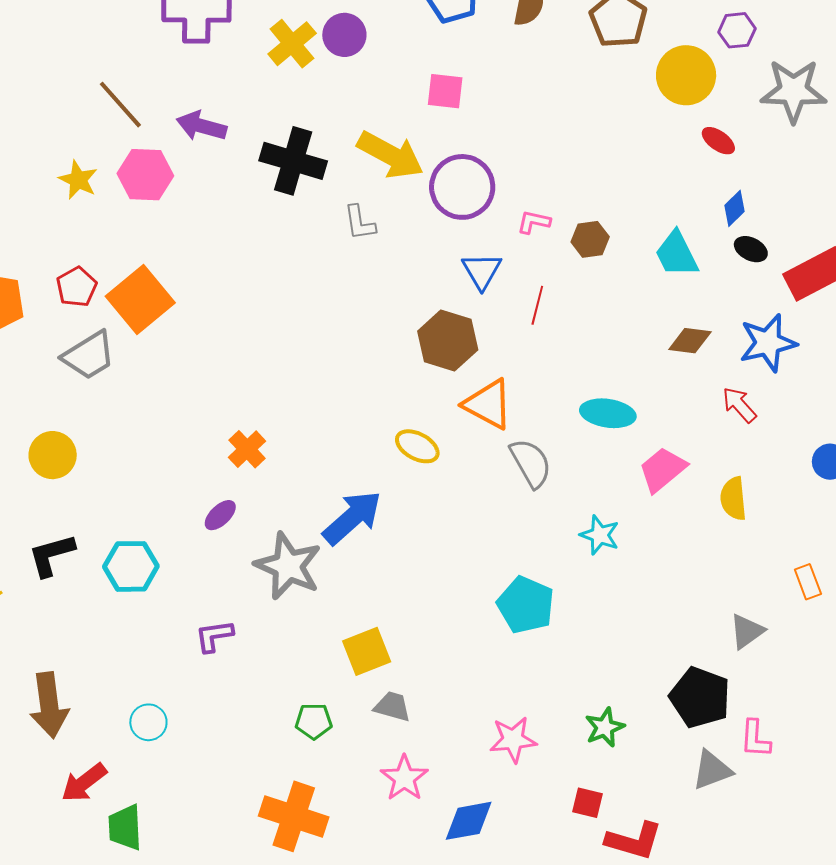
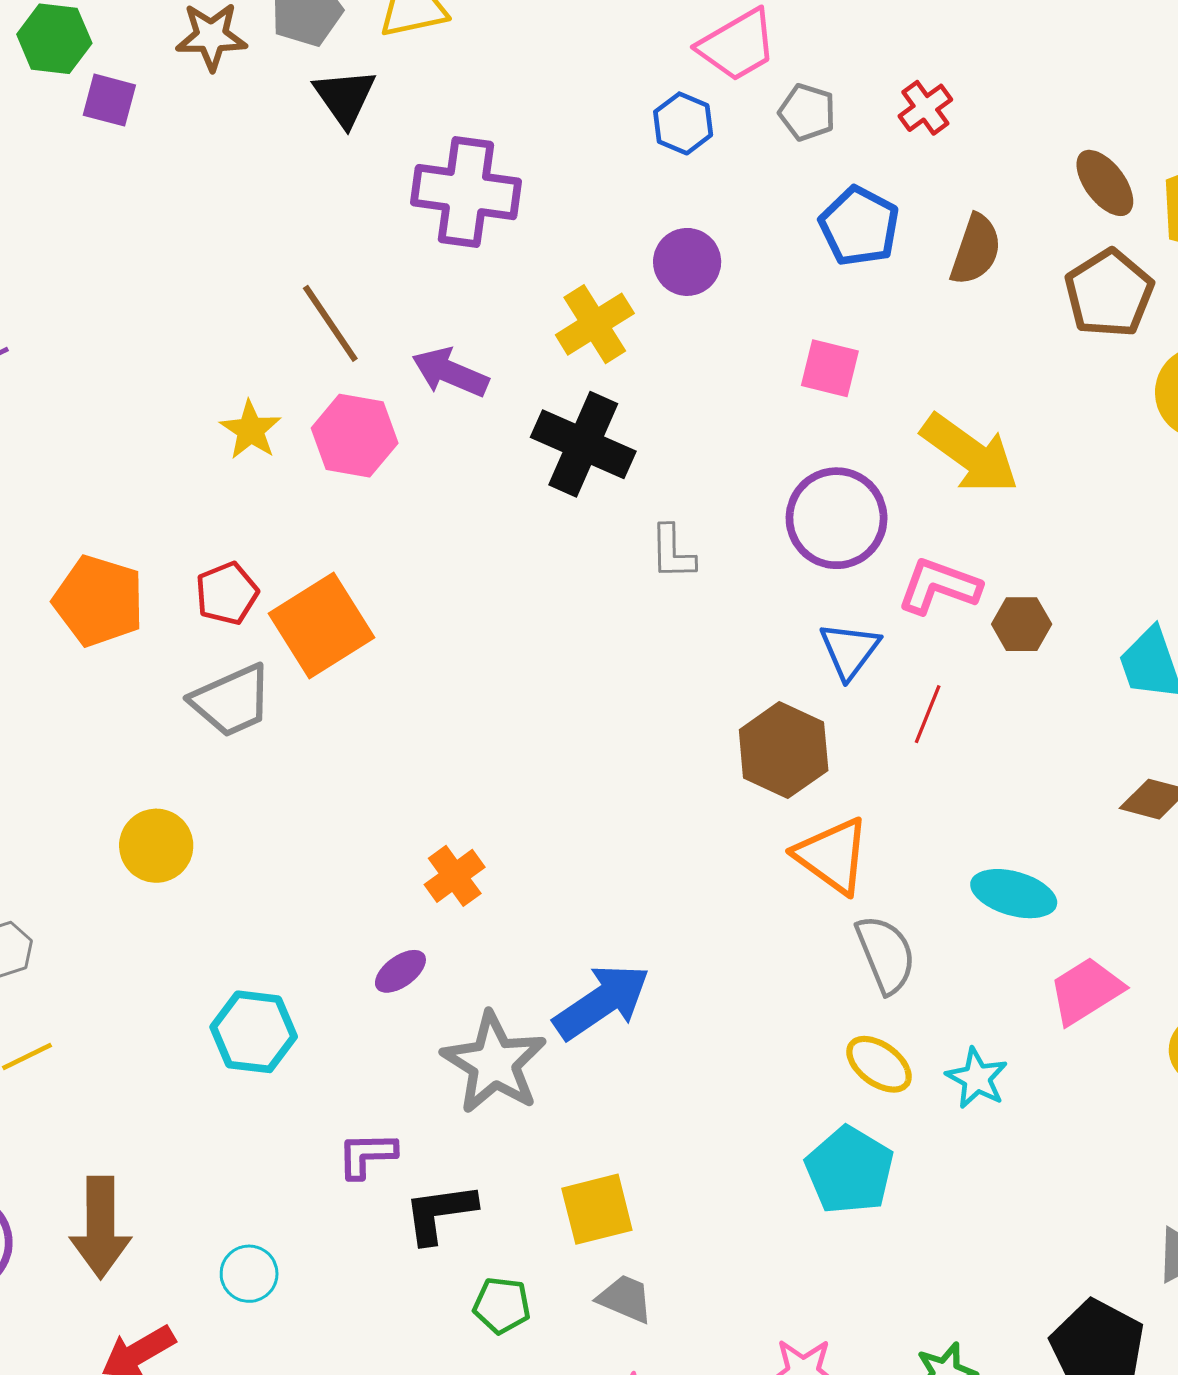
yellow cross: (292, 44) -> (595, 324), moved
yellow arrow: (390, 155) -> (970, 454), moved
pink L-shape: (534, 222) -> (939, 586), size x1.6
yellow ellipse: (417, 446) -> (879, 1064), moved
black L-shape: (51, 555) -> (440, 1213), moved

